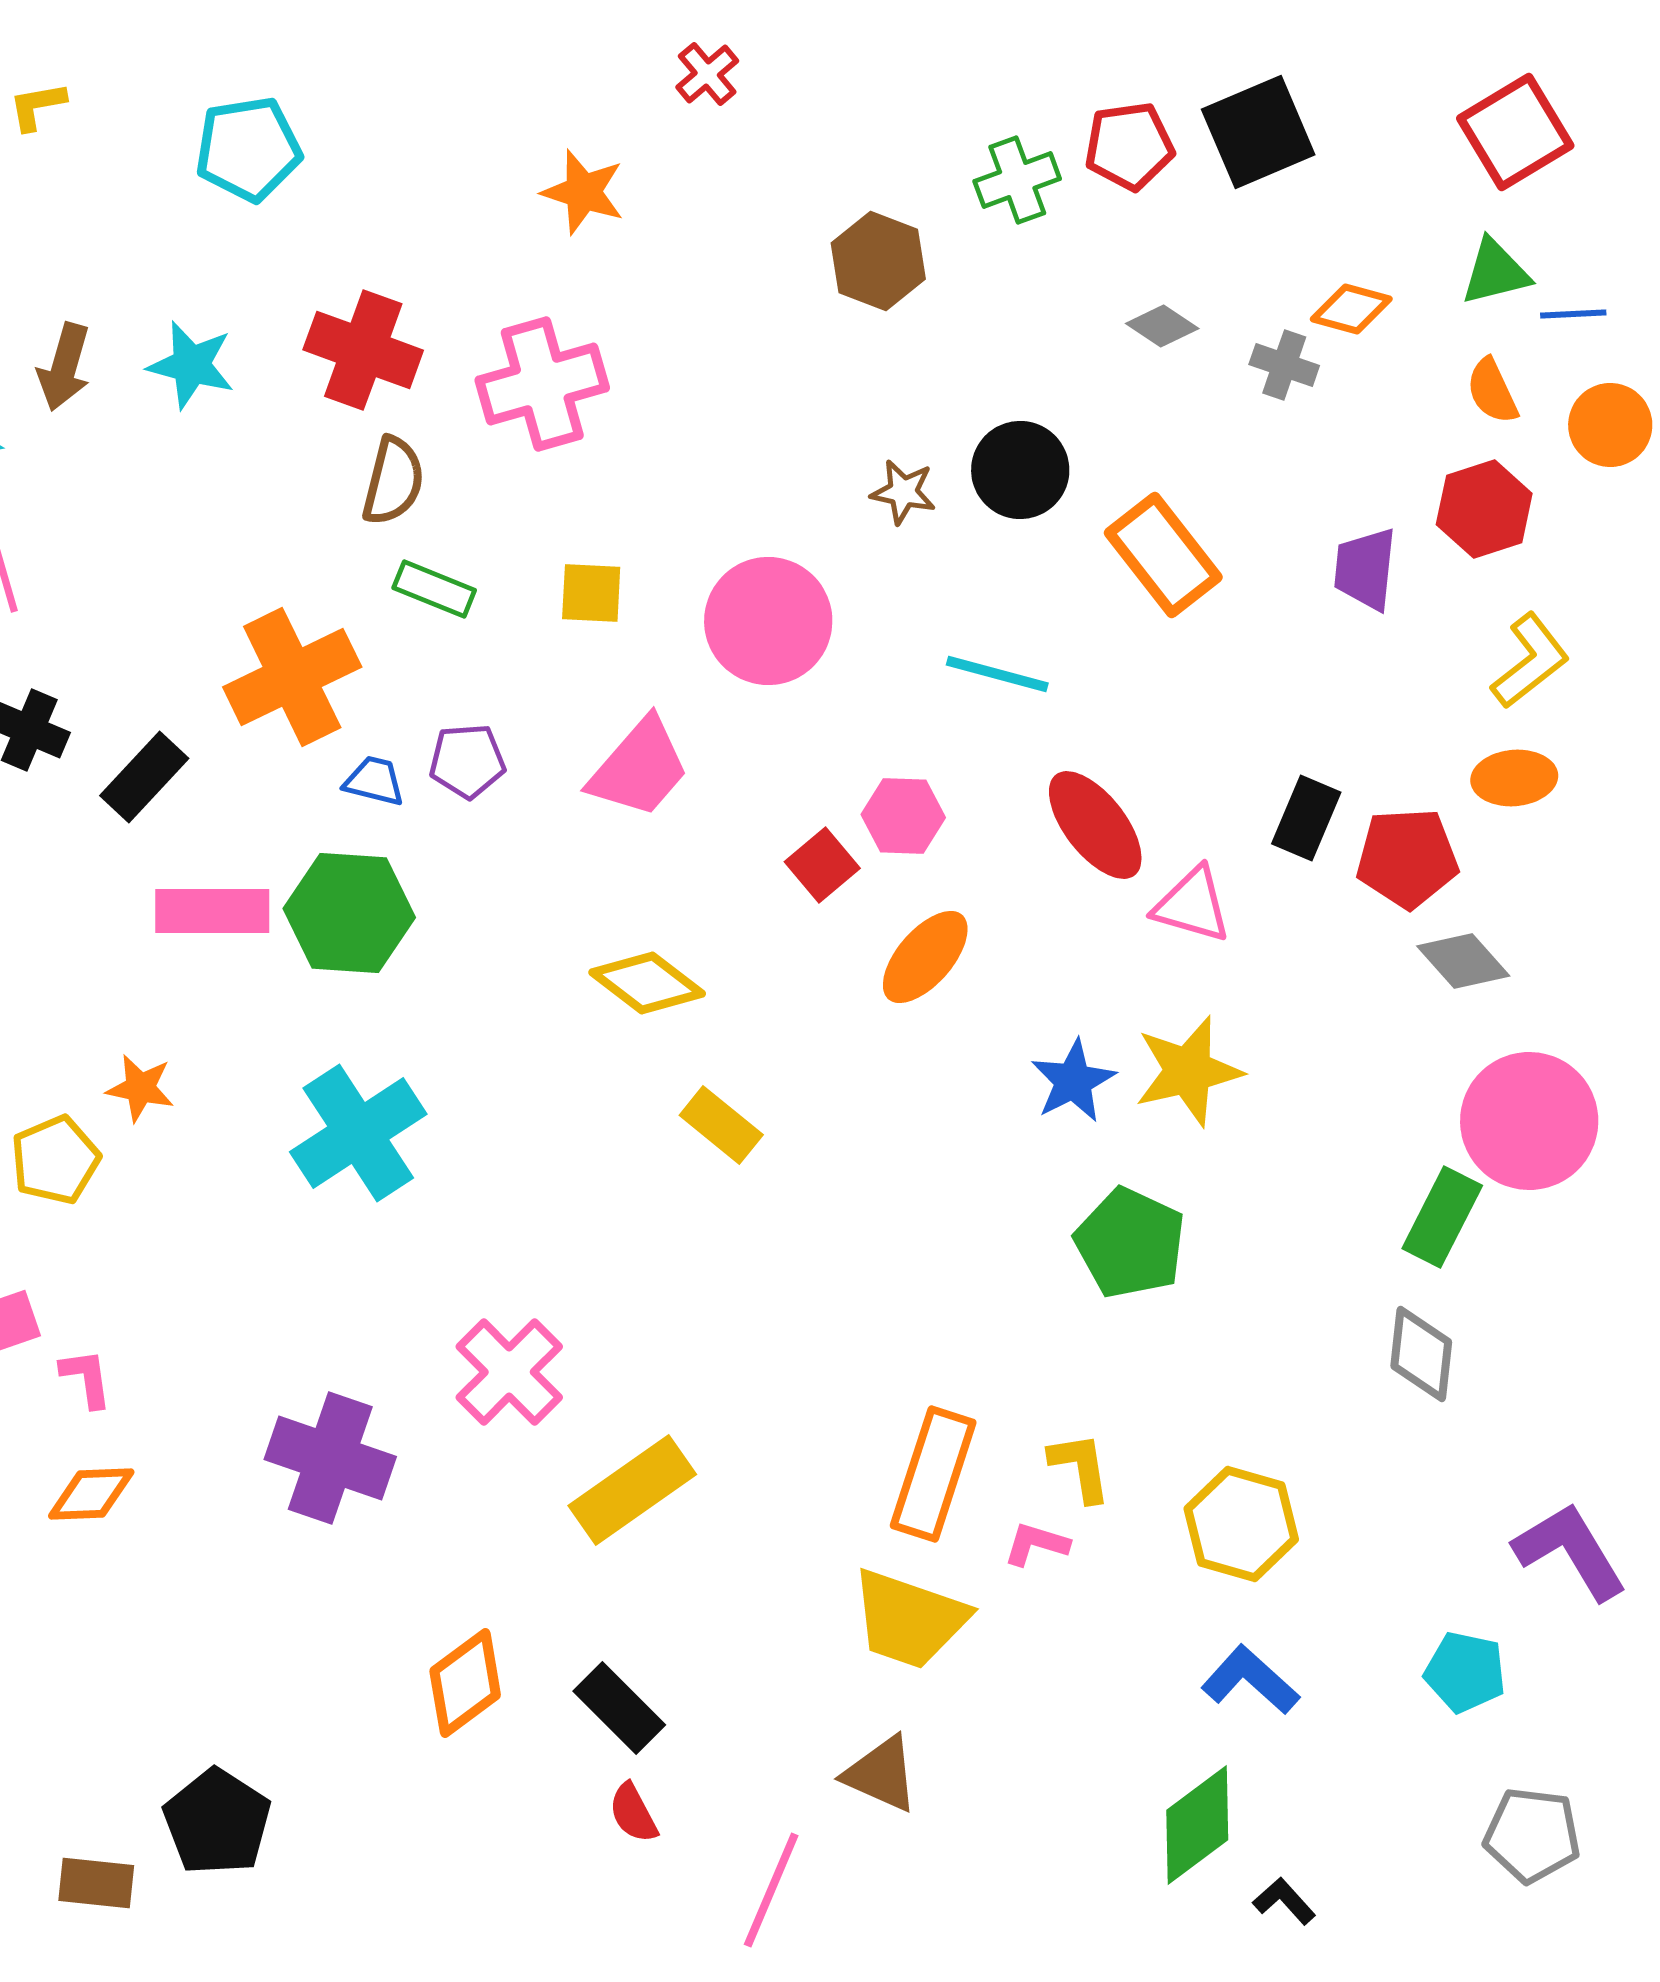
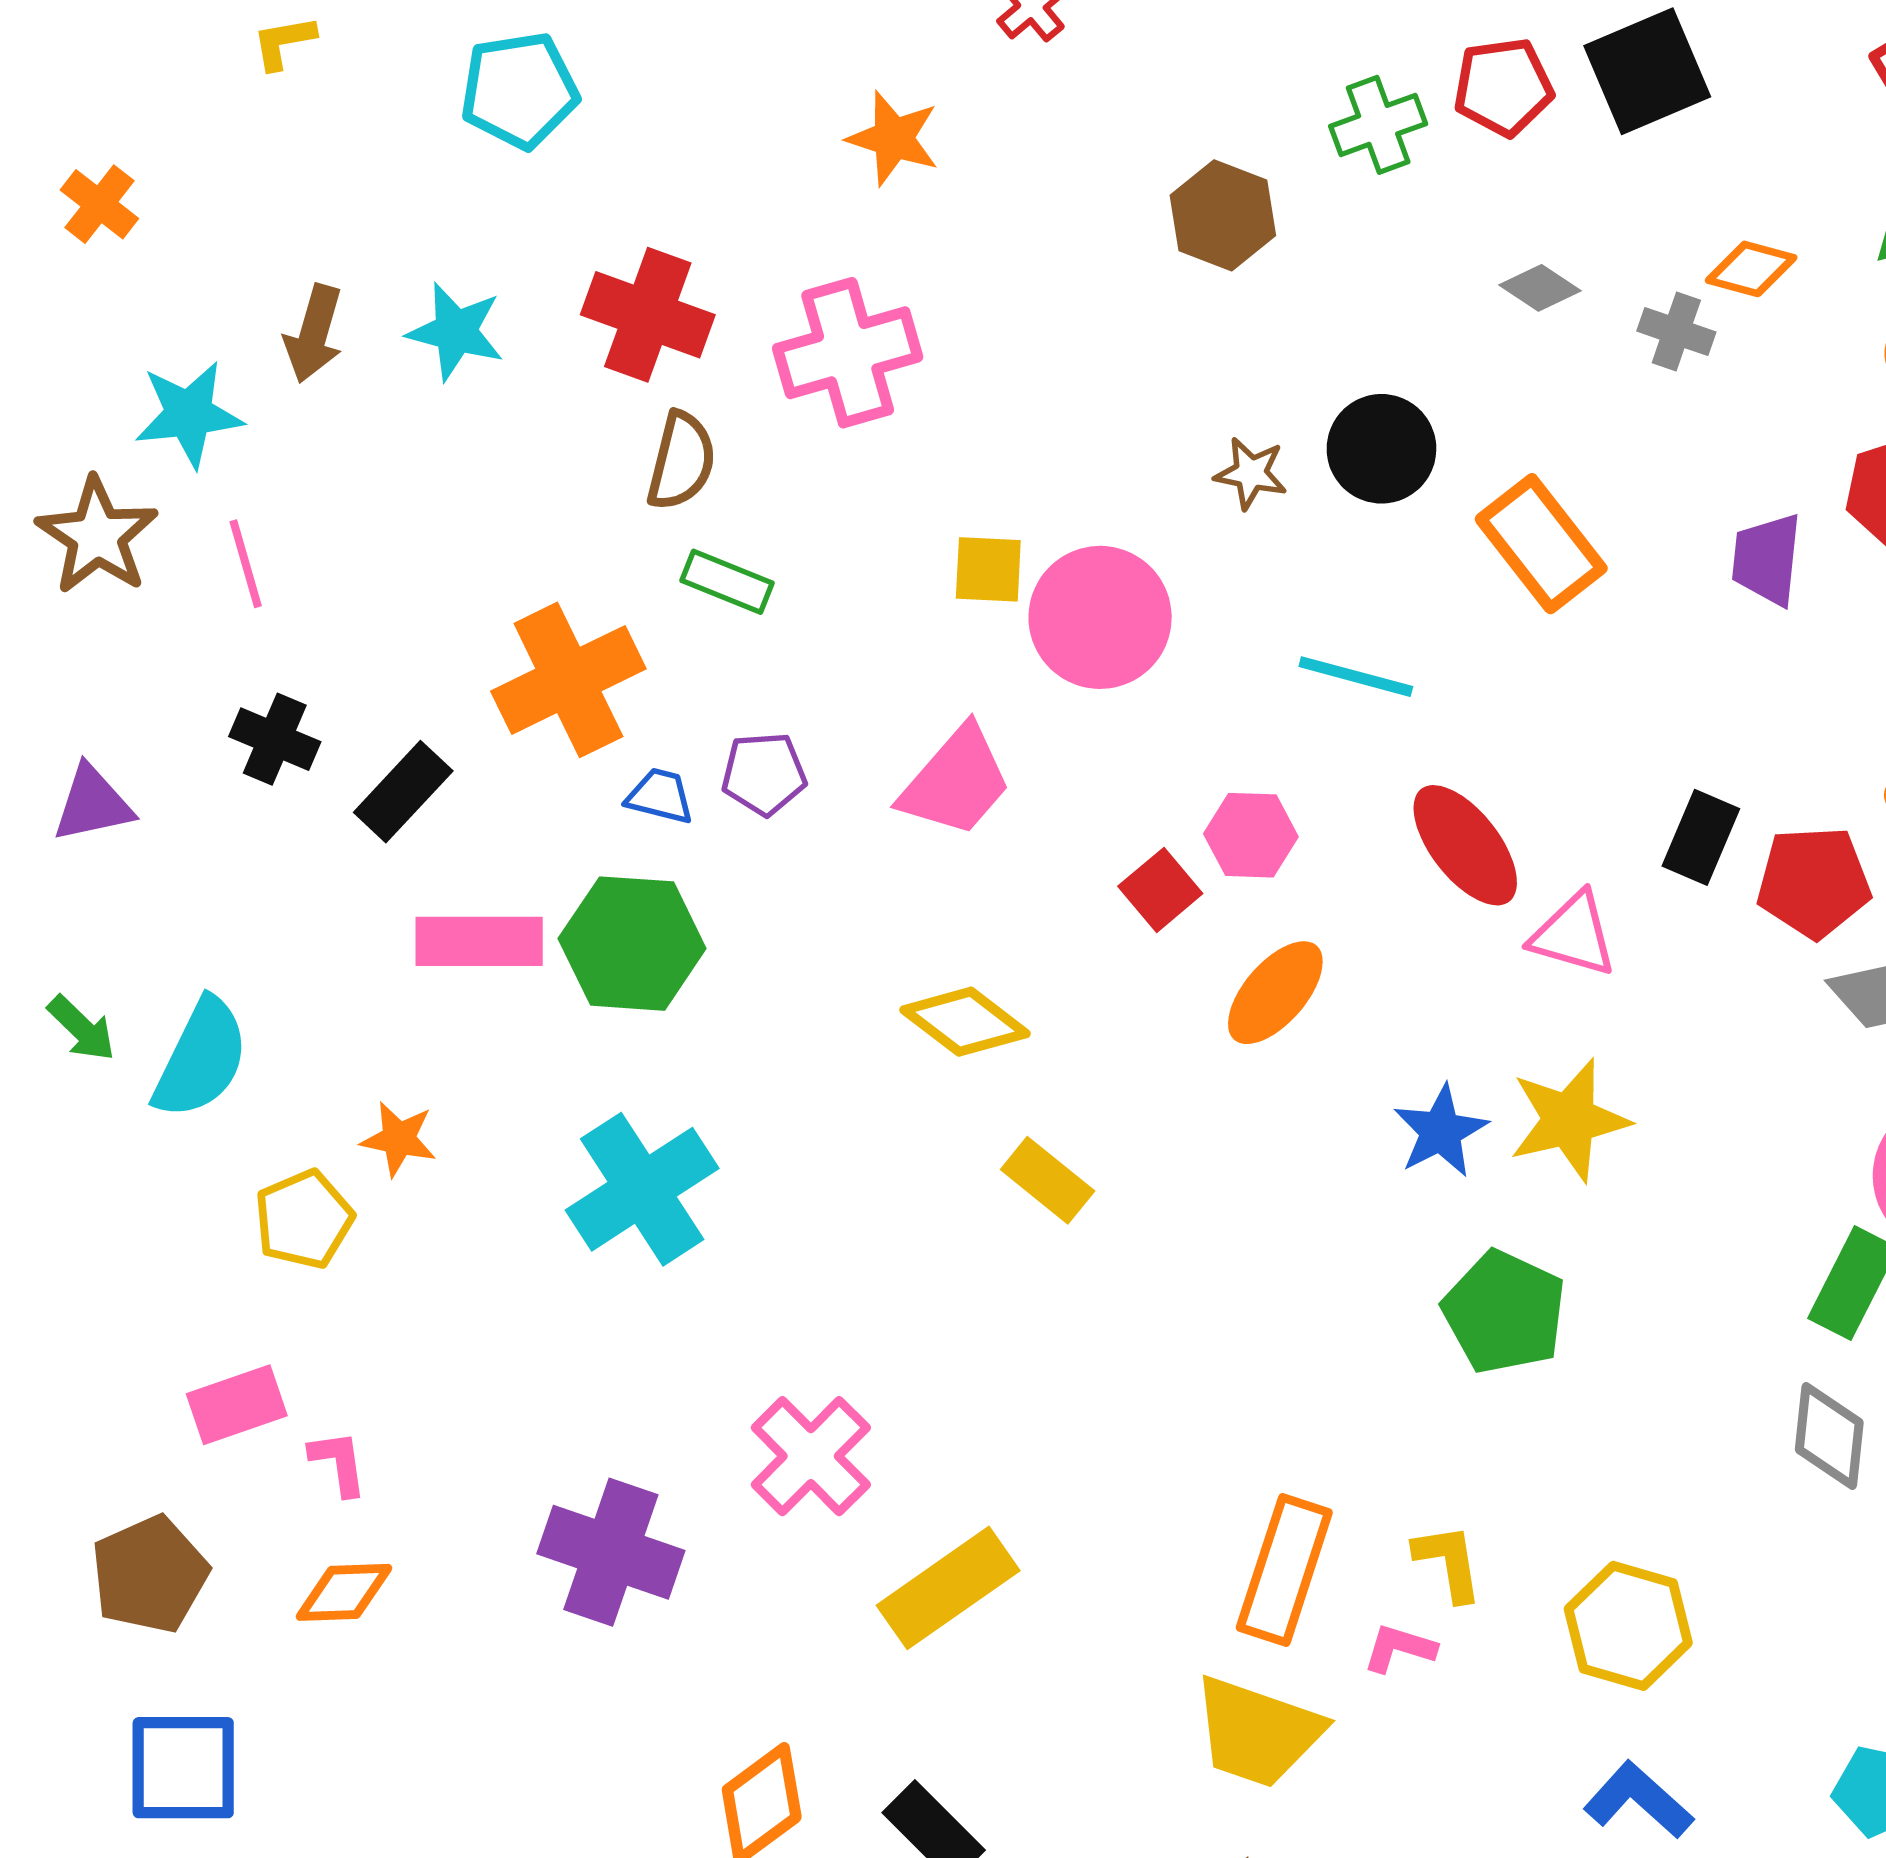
yellow square: (591, 593) -> (988, 569), moved

